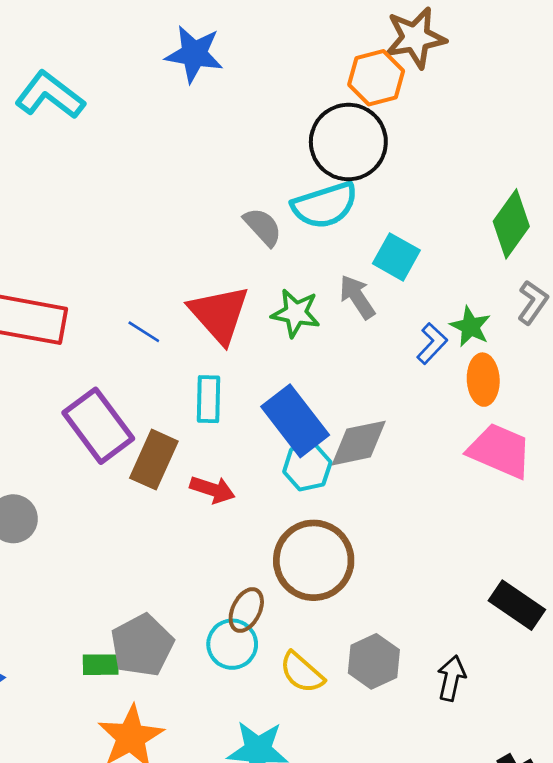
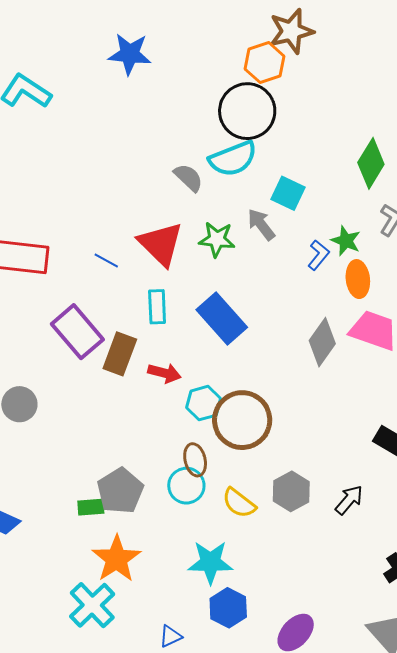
gray diamond: (359, 443) -> (322, 342), moved, turned -39
cyan hexagon: (307, 467) -> (204, 403), moved
brown ellipse: (246, 610) -> (195, 460), turned -36
black arrow: (451, 678) -> (349, 500), turned 32

